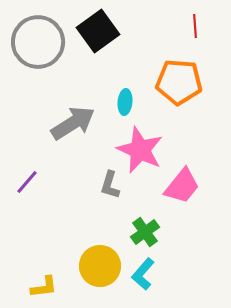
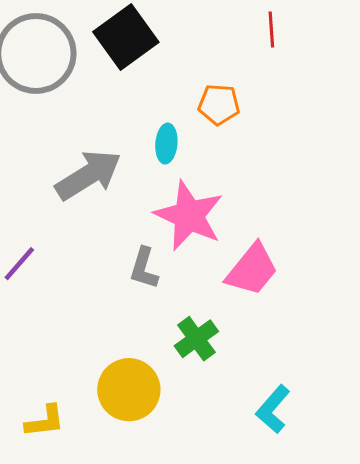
orange pentagon: (179, 82) -> (219, 105), moved, size x0.6
cyan L-shape: (143, 274) -> (273, 409), moved

